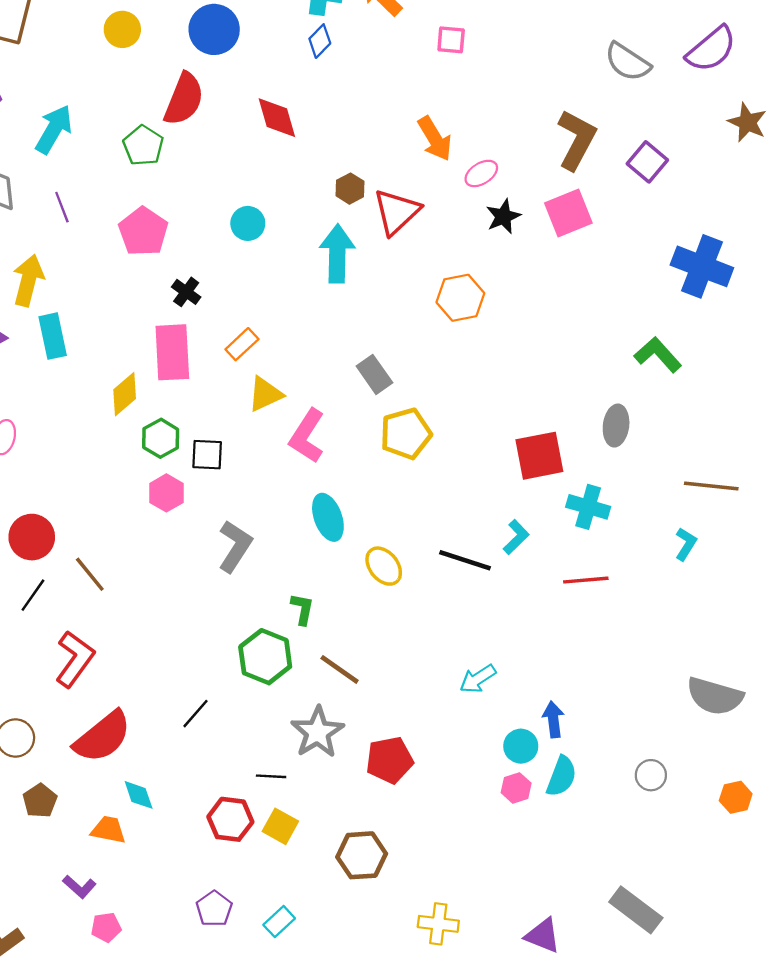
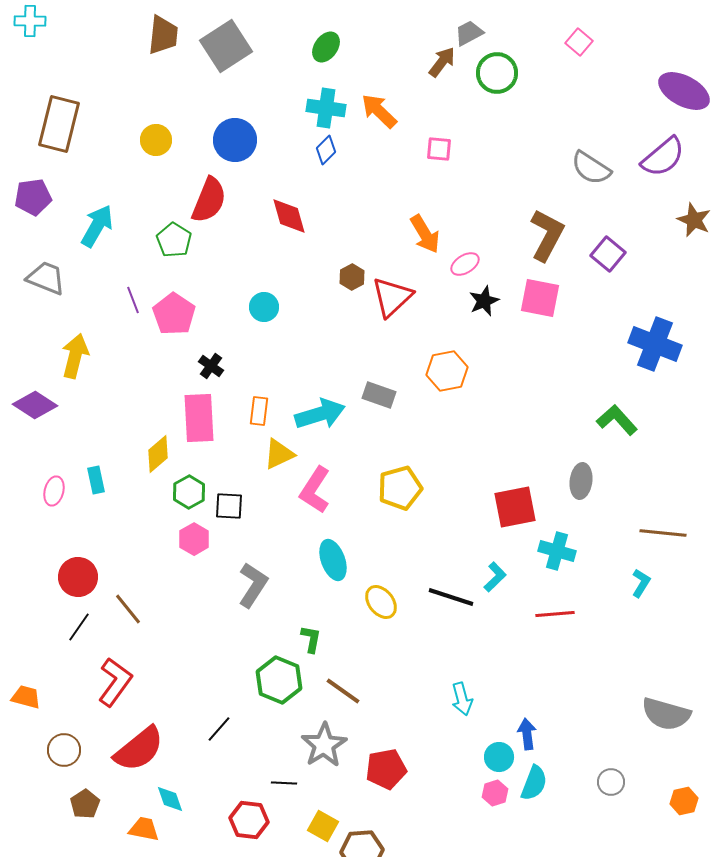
purple line: (62, 207) -> (133, 300), moved
pink square: (568, 213) -> (540, 298), turned 33
cyan arrow: (337, 254) -> (320, 414), moved, turned 72
cyan rectangle: (53, 336) -> (96, 480), moved, size x0.7
orange rectangle: (242, 344) -> (259, 411), turned -40
gray rectangle: (374, 374) -> (379, 395), moved, turned -36
cyan arrow: (478, 679) -> (462, 699), turned -72
yellow square: (280, 826) -> (323, 826), moved

